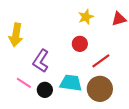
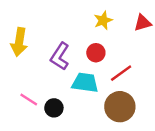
purple L-shape: (41, 61) -> (60, 56), moved
cyan trapezoid: (71, 83) -> (85, 83), moved

